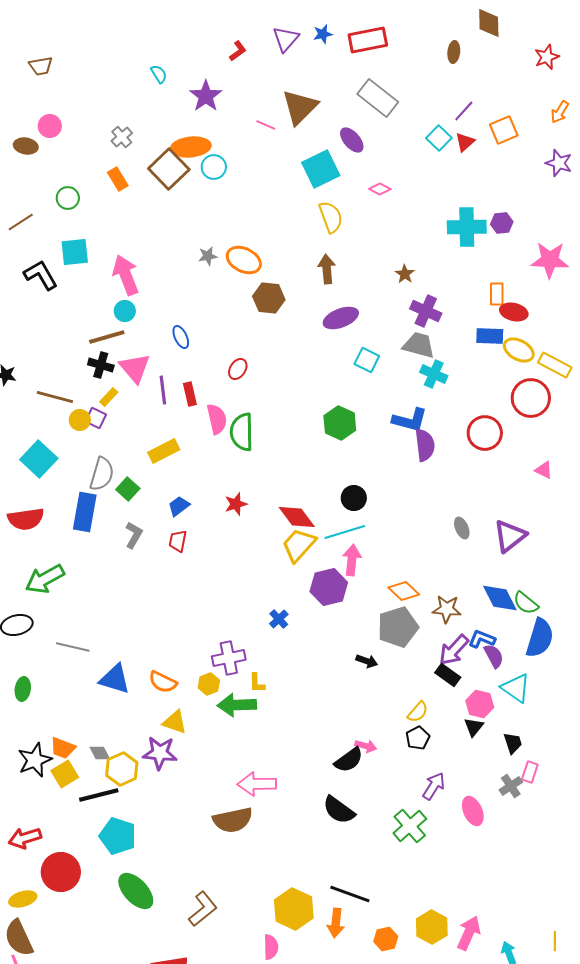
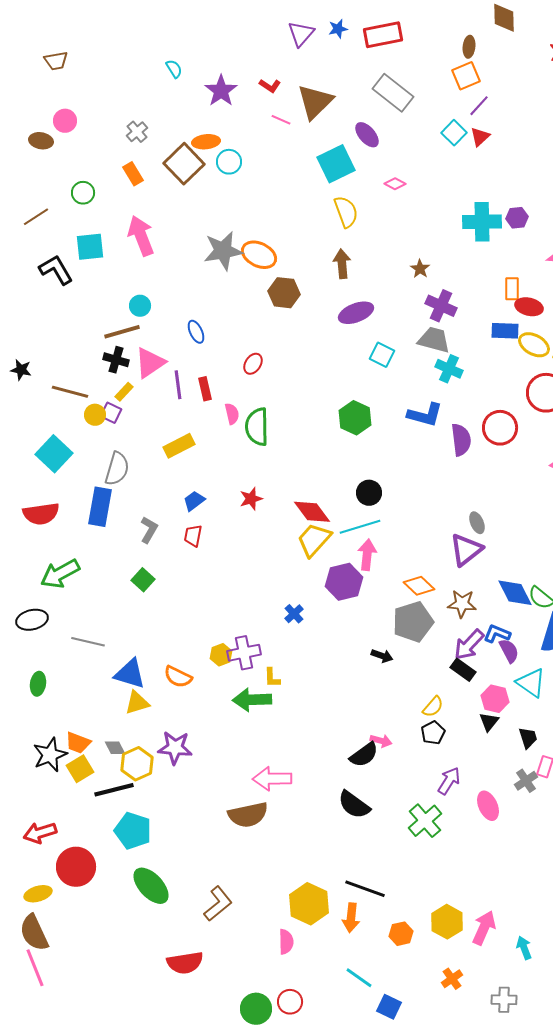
red L-shape: (238, 51) -> (270, 86), moved, turned 70
orange square: (504, 130) -> (466, 76), moved
orange ellipse: (191, 147) -> (206, 142), size x0.7
gray star: (208, 256) -> (223, 251), size x2.0
pink arrow: (126, 275) -> (141, 236), moved
pink triangle: (135, 368) -> (150, 363), turned 36
pink semicircle: (217, 419) -> (232, 414), size x0.7
purple semicircle: (425, 445) -> (461, 440), moved
green square: (128, 489) -> (143, 580), moved
purple triangle: (510, 536) -> (466, 550), moved
yellow hexagon: (209, 684) -> (221, 655), moved
yellow triangle: (175, 722) -> (137, 703), moved, turned -36

